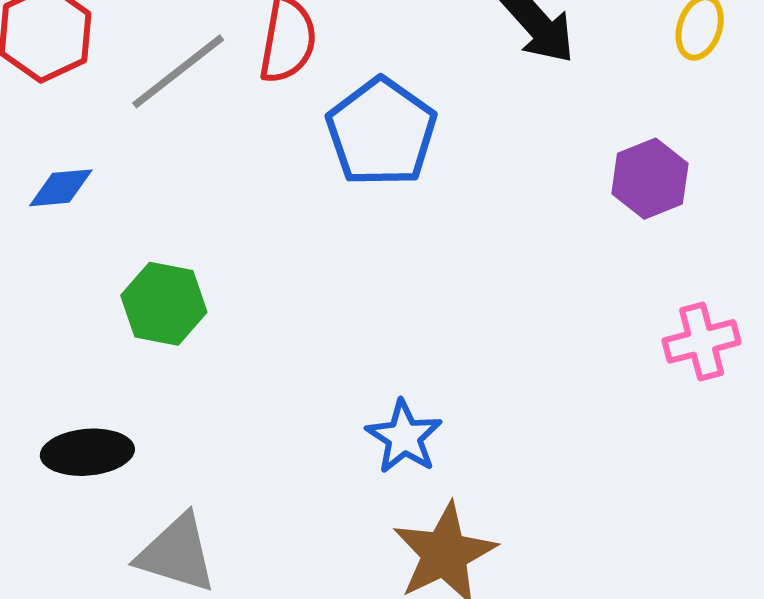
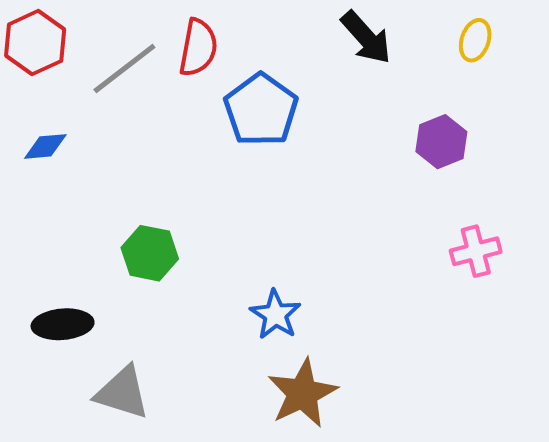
green hexagon: (164, 304) -> (150, 253), moved

